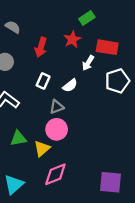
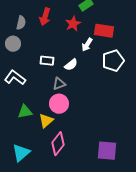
gray semicircle: (13, 27) -> (21, 23), moved, turned 72
red arrow: (41, 47) -> (45, 17), moved
white rectangle: (43, 81) -> (47, 61), turned 72
pink diamond: (55, 174) -> (58, 144), turned -30

